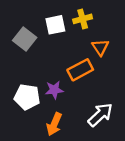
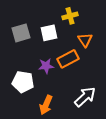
white square: (55, 25) -> (49, 33), moved
gray square: (25, 39) -> (21, 33), turned 36
purple star: (54, 90) -> (46, 66), moved

